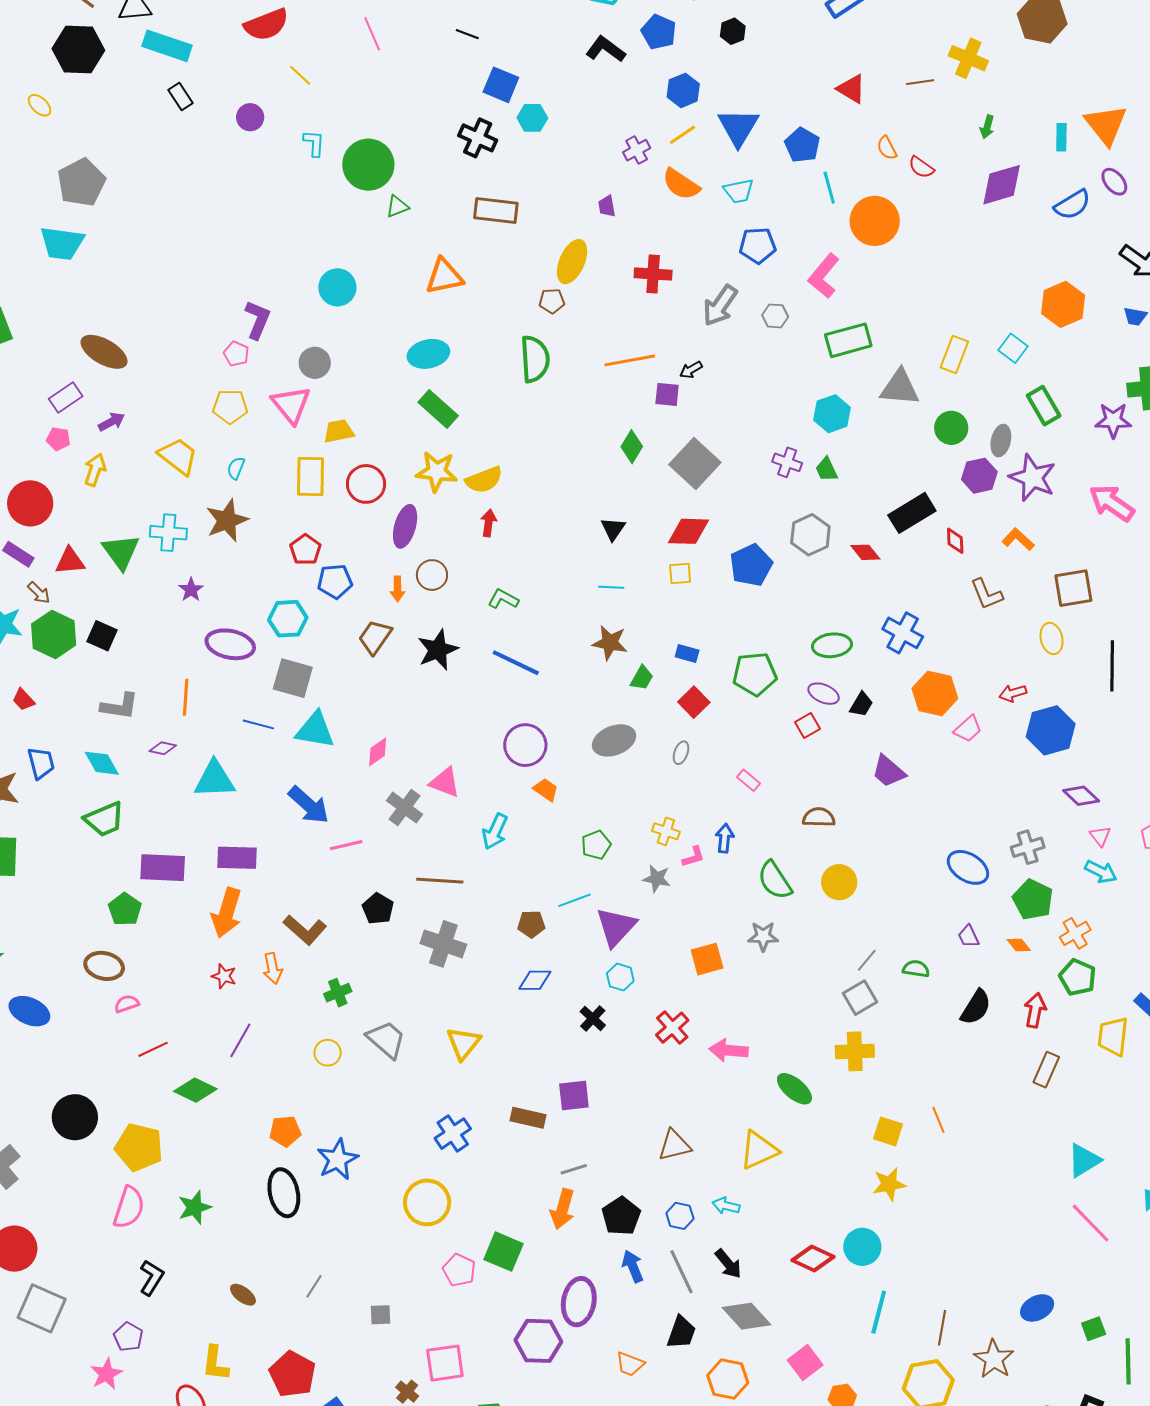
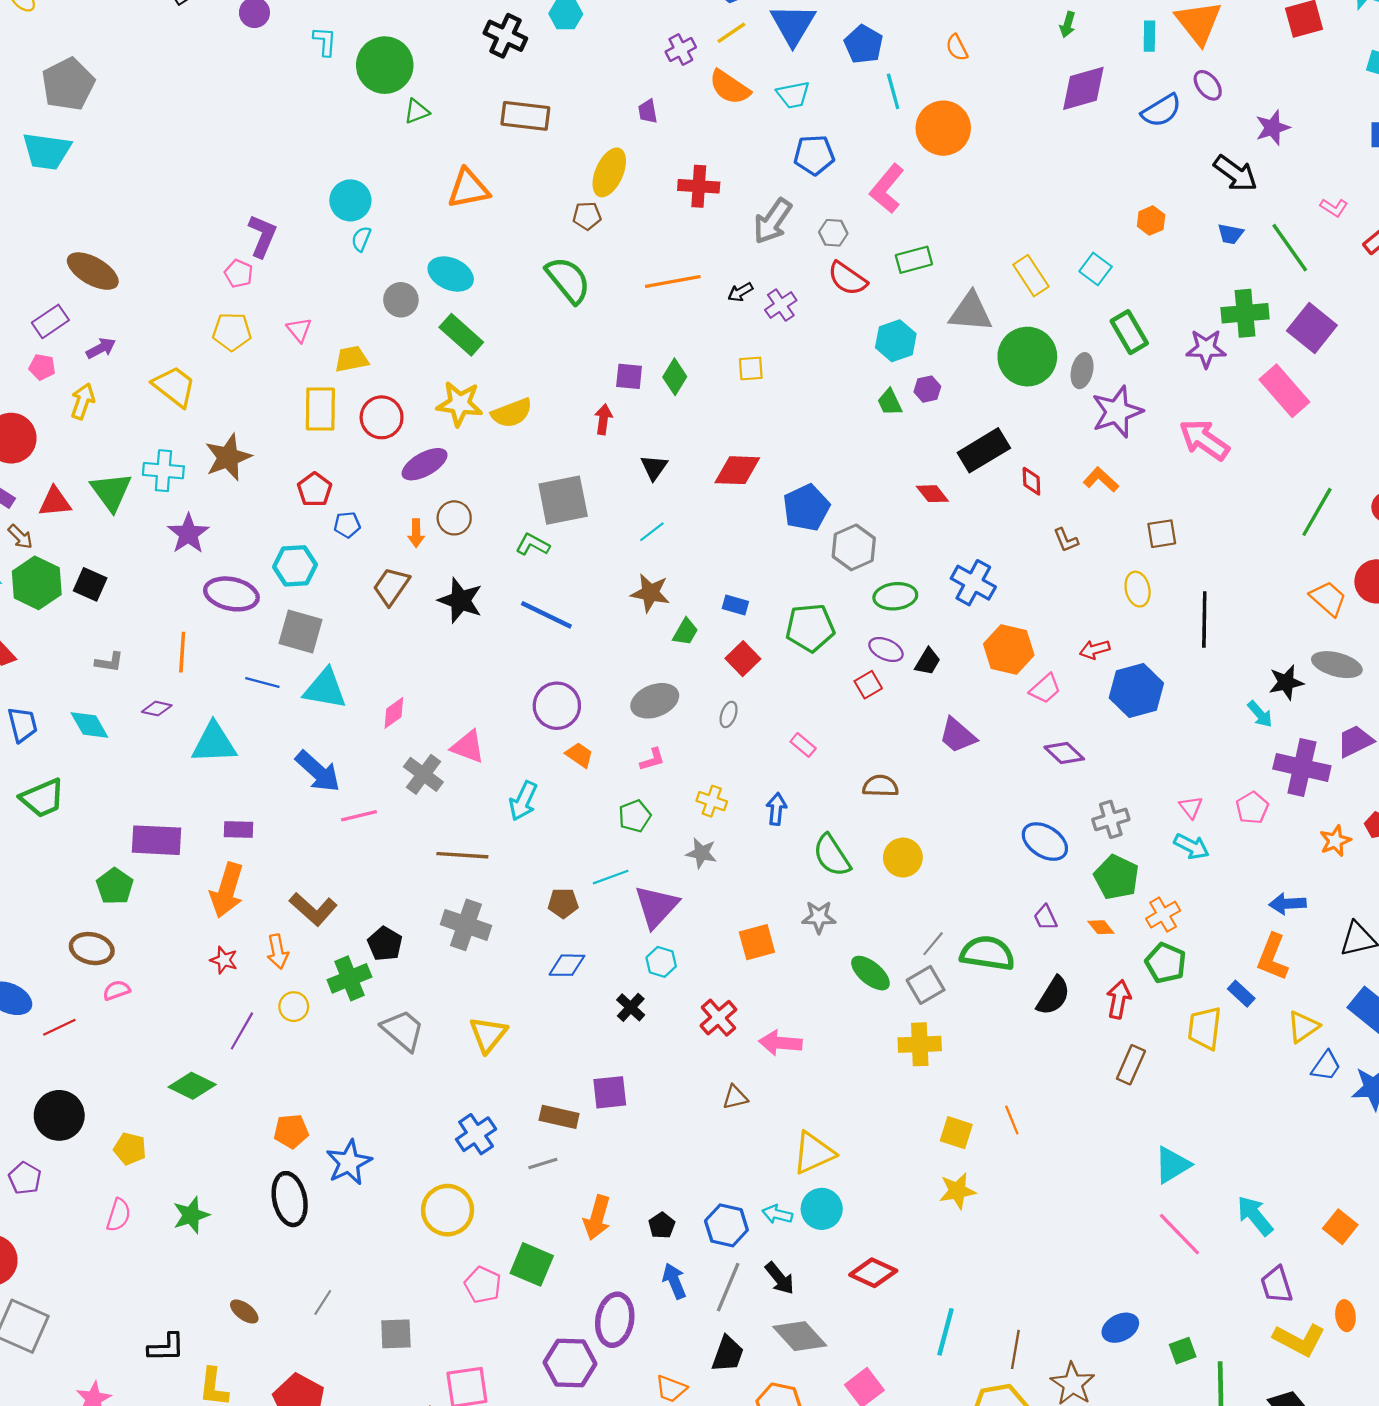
red semicircle: (921, 167) -> (847, 278), moved, size x1.4
orange hexagon: (1063, 304) -> (1151, 221), size x0.6
green rectangle: (848, 340) -> (914, 260), size x0.7
cyan ellipse: (428, 354) -> (451, 274), turned 36
yellow rectangle: (954, 354) -> (1031, 276), turned -54
green semicircle: (535, 359) -> (568, 280), turned -36
gray circle: (315, 363) -> (401, 300), moved
purple square: (667, 394) -> (629, 376), moved
pink triangle: (291, 405) -> (299, 330), size x0.6
green circle: (951, 428) -> (1027, 357), size x1.6
purple cross: (787, 462) -> (781, 305), moved, turned 36
gray square: (695, 463) -> (563, 500), moved, turned 36
cyan semicircle: (236, 468) -> (361, 239), moved
purple hexagon: (979, 476) -> (927, 389), moved, size x0.7
purple star: (1033, 478) -> (1117, 412), turned 30
red arrow: (489, 523) -> (603, 419), moved
purple ellipse: (405, 526) -> (425, 464), turned 45
gray hexagon: (810, 535) -> (854, 547), moved
yellow square: (680, 574) -> (751, 368), moved
blue pentagon: (335, 581) -> (347, 525), size x0.7
cyan line: (611, 587) -> (652, 532), turned -40
brown square: (1073, 588) -> (1162, 534), size x0.7
purple star: (191, 590) -> (188, 534), size x1.5
brown L-shape: (986, 594) -> (1066, 540), size x0.7
black star: (438, 650) -> (460, 600), turned -30
gray L-shape: (120, 706) -> (109, 662), size x0.7
purple diamond: (1081, 796) -> (1064, 753), moved
green trapezoid: (104, 819) -> (42, 798), moved
pink L-shape: (693, 857) -> (652, 760), moved
purple rectangle: (237, 858) -> (239, 829), size x0.7
black pentagon: (378, 909) -> (385, 944), moved
green semicircle: (916, 969) -> (987, 953), size x1.8
green cross: (338, 993) -> (349, 978), size x1.4
red line: (153, 1049) -> (59, 1027), moved
yellow circle: (328, 1053) -> (294, 1007), moved
green ellipse: (794, 1089) -> (870, 973), moved
brown triangle: (675, 1145) -> (735, 1097), moved, size x0.7
yellow pentagon: (139, 1147) -> (130, 1149), size x0.6
gray line: (574, 1169) -> (543, 1163), moved
pink semicircle: (129, 1207) -> (119, 1215), size x0.7
black pentagon: (621, 1216) -> (662, 1225), size x0.6
blue hexagon: (680, 1216) -> (726, 1225), size x1.4
cyan circle: (862, 1247) -> (822, 1209), moved
gray line: (681, 1272) -> (728, 1287), turned 48
black L-shape: (151, 1278) -> (166, 1347), moved, turned 57
gray square: (381, 1315) -> (396, 1334), size x1.4
purple pentagon: (128, 1337) -> (25, 1178), moved

